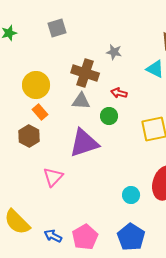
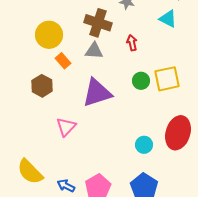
red arrow: (119, 93) -> (132, 43), turned 63
orange rectangle: (40, 112) -> (63, 61), moved
green circle: (109, 116) -> (141, 81), moved

